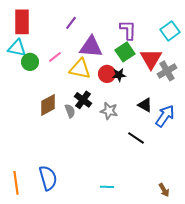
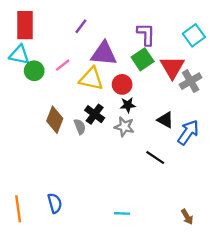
black star: (119, 75) -> (128, 105), moved
brown diamond: (48, 105) -> (55, 120), turned -40
blue semicircle: (48, 178) -> (55, 203), size x0.7

